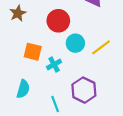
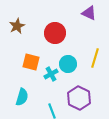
cyan circle: (75, 43) -> (68, 64), moved
yellow line: (101, 47) -> (95, 58), turned -36

